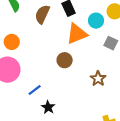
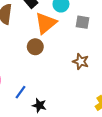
brown circle: (65, 60) -> (35, 47), moved

